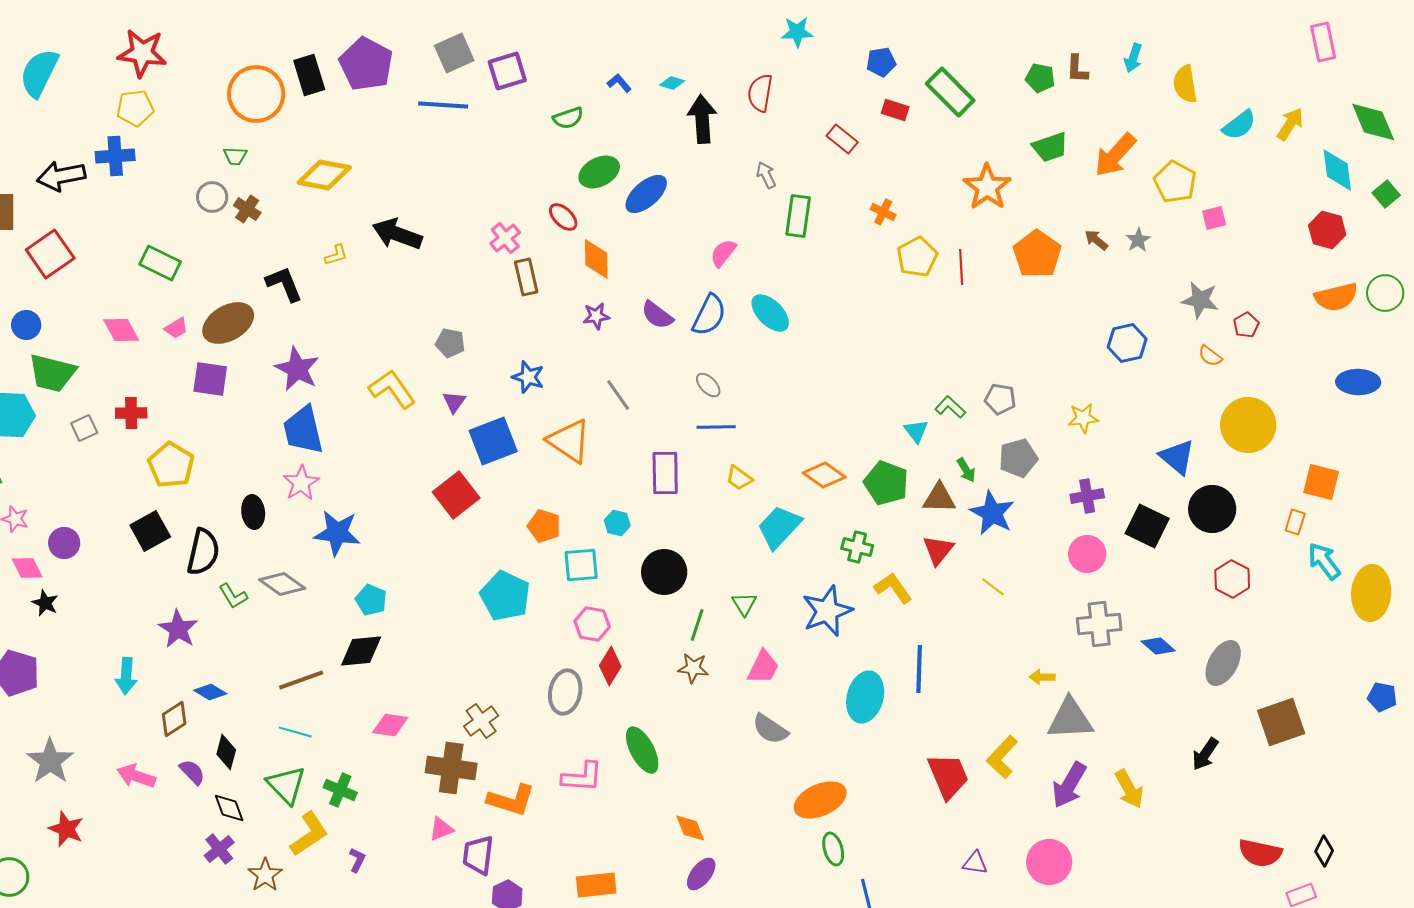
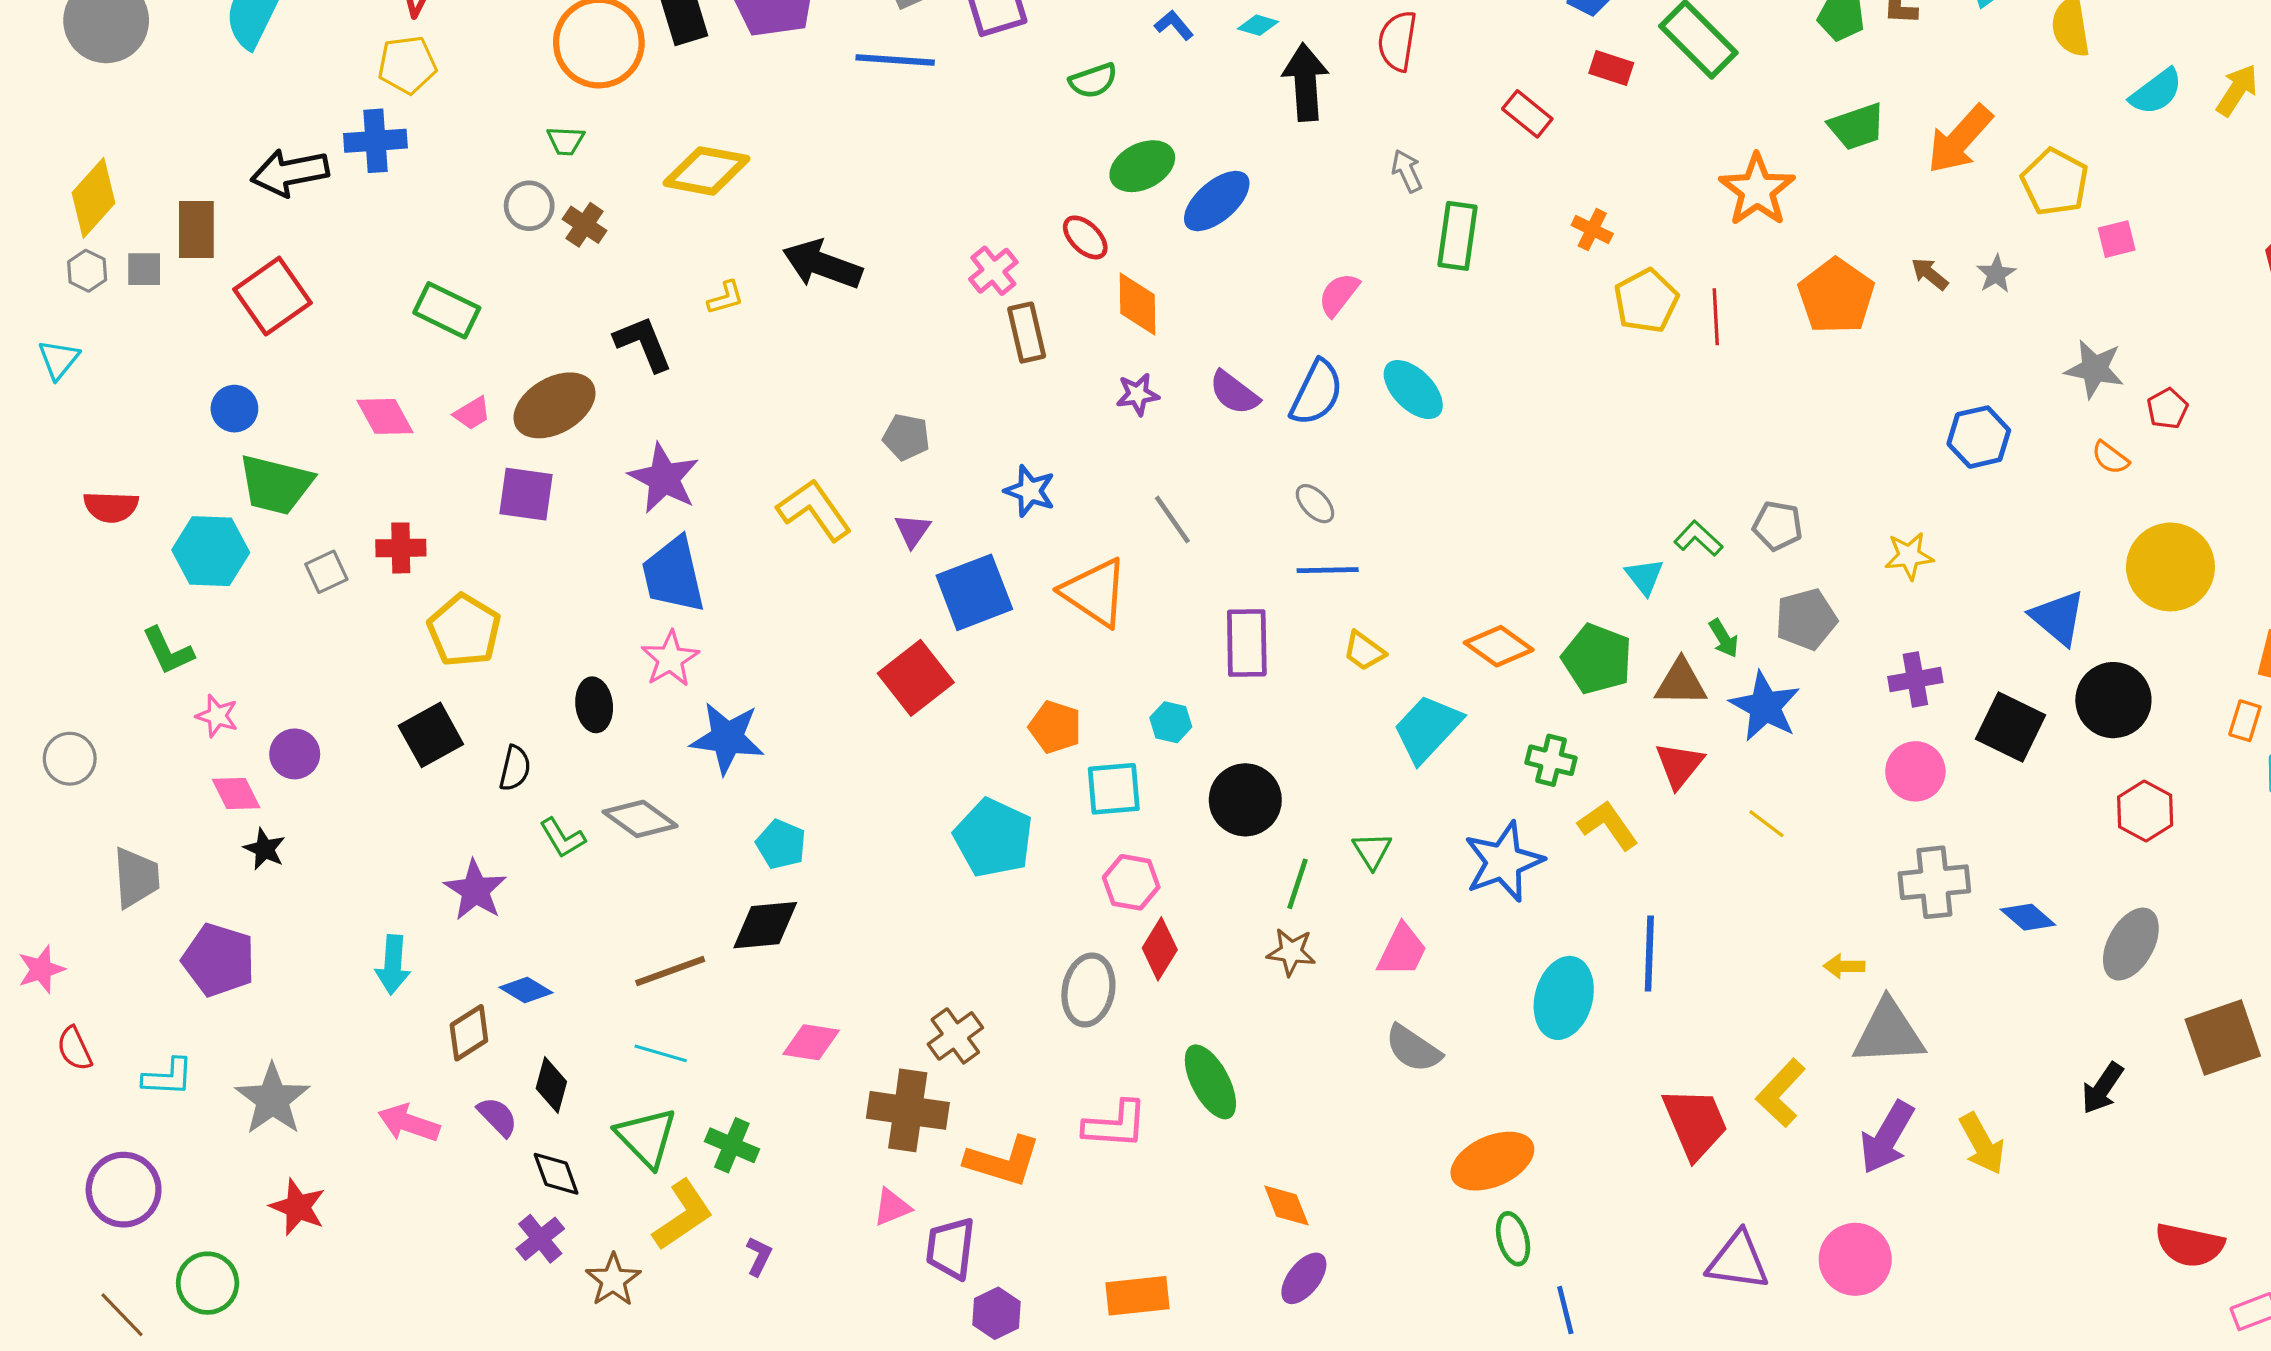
black semicircle: (203, 552) -> (515, 768), size x0.6
purple triangle: (975, 863) -> (1738, 1261), size x1.6

